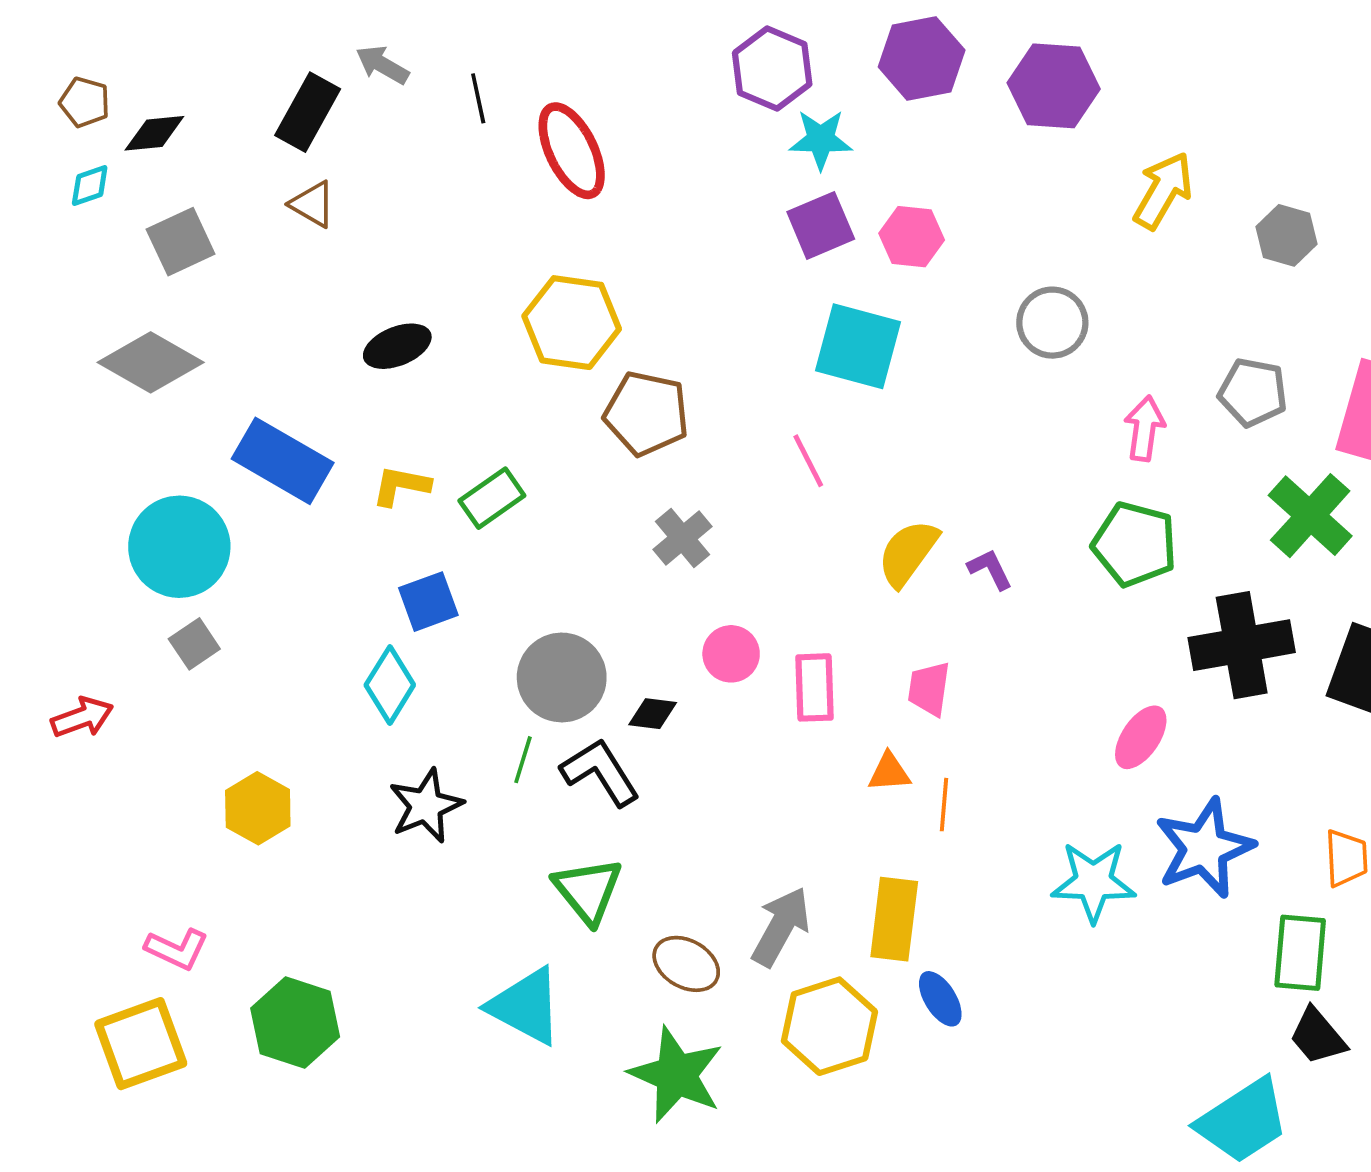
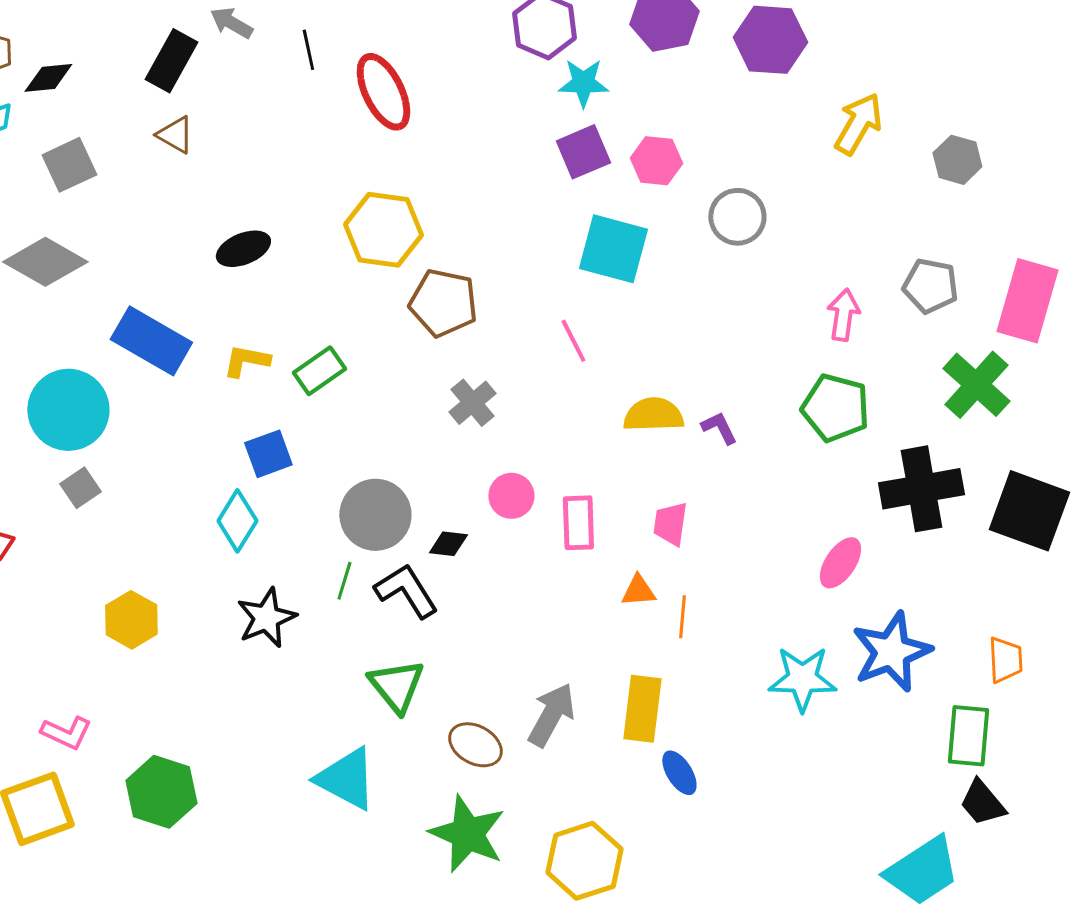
gray circle: (1052, 323) -> (737, 217), moved
yellow semicircle: (908, 553) -> (653, 415), turned 52
yellow hexagon: (829, 1026) -> (584, 861), moved

